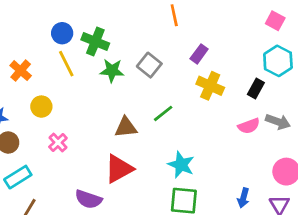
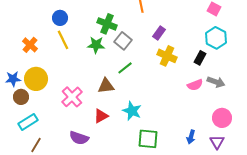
green cross: (95, 42) -> (107, 24), moved
yellow circle: (41, 107) -> (36, 79), moved, size x1.5
green line: (163, 113) -> (125, 68), moved
pink cross: (58, 143) -> (72, 97), moved, size x1.5
cyan star: (181, 165) -> (132, 111), moved
red triangle: (119, 169) -> (101, 116), size x0.7

